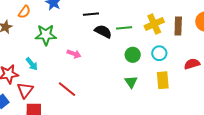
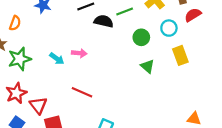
green star: (46, 35) -> (20, 59), moved
cyan arrow: (32, 64) -> (57, 59), moved
red semicircle: (192, 64) -> (193, 15), moved

